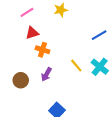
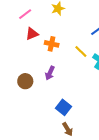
orange cross: (42, 50) -> (52, 44), moved
yellow line: (76, 66) -> (81, 52), moved

